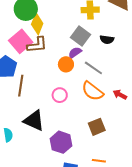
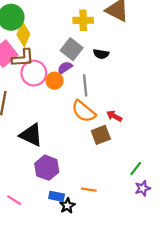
gray line: (93, 68) -> (85, 85), turned 48
pink circle: (60, 95) -> (34, 73), moved, size x1.5
black triangle: (34, 121) -> (31, 135), moved
brown square: (97, 127) -> (101, 135), moved

